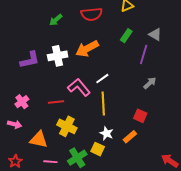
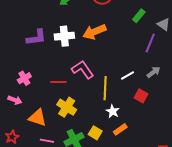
green rectangle: (126, 36) -> (139, 16), moved
white line: (102, 79) -> (127, 76), moved
red square: (140, 116) -> (141, 96), moved
white star: (106, 133) -> (113, 111), moved
orange rectangle: (130, 137) -> (120, 129), moved

